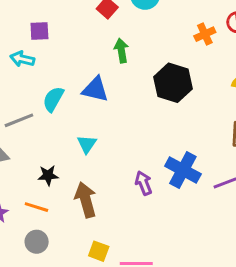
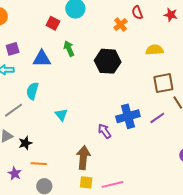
blue triangle: (95, 89) -> (42, 59), moved
blue cross: (183, 170) -> (128, 116), turned -30
black star: (48, 175) -> (25, 143), moved
brown arrow: (86, 200) -> (83, 158), moved, turned 35

